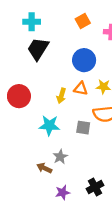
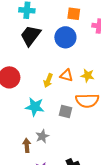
orange square: (83, 21) -> (74, 14), turned 32
blue circle: (84, 60) -> (65, 37), moved
brown arrow: (44, 168) -> (27, 145), turned 56

